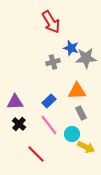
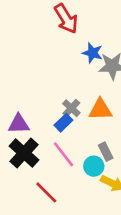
gray cross: (53, 62) -> (71, 108), moved, turned -32
gray rectangle: (81, 113) -> (106, 152), moved
black cross: (19, 124) -> (24, 153), size x1.6

